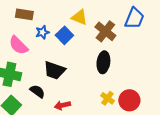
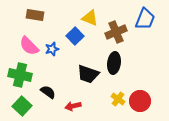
brown cross: (105, 31) -> (116, 32), turned 30
blue star: (42, 32) -> (52, 49), moved
black trapezoid: (54, 70) -> (88, 74), moved

